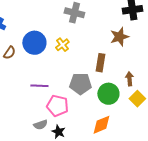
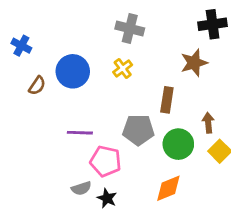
yellow cross: (62, 45) -> (123, 68), moved

